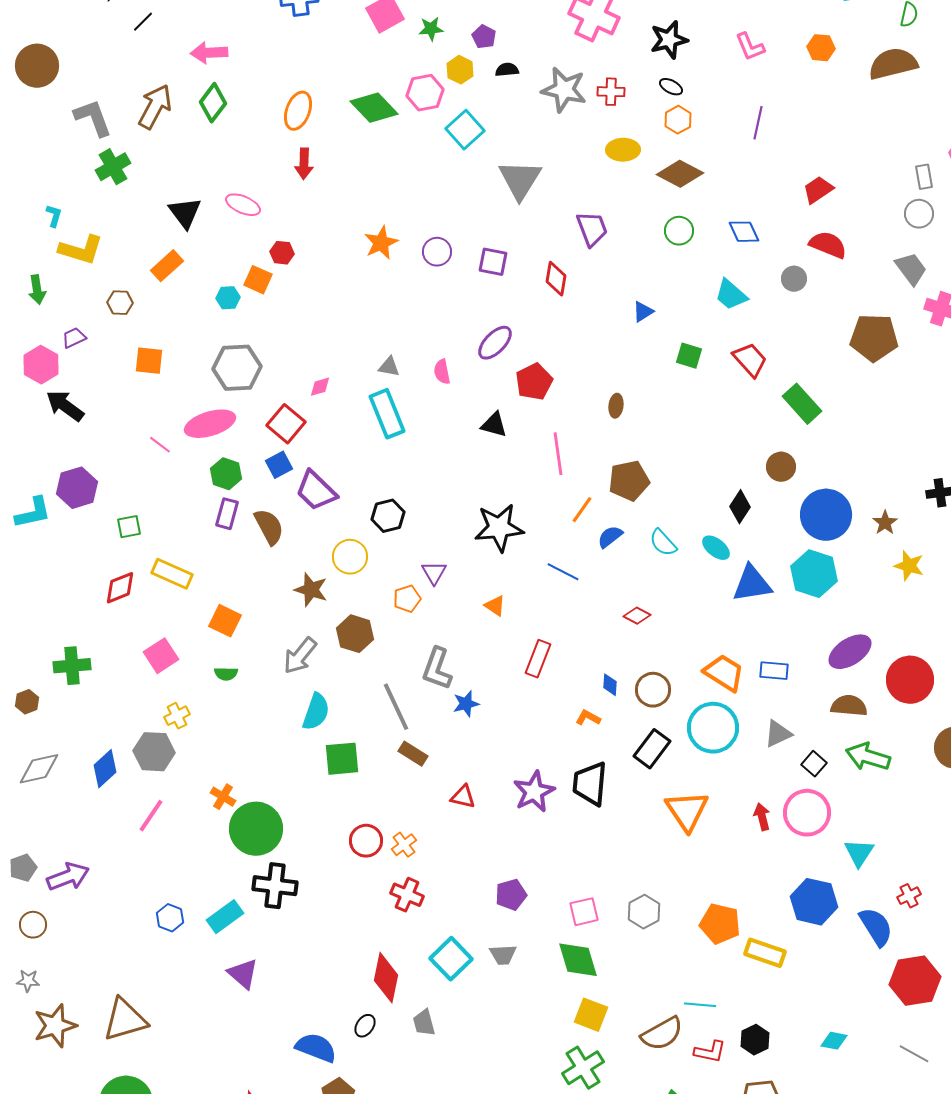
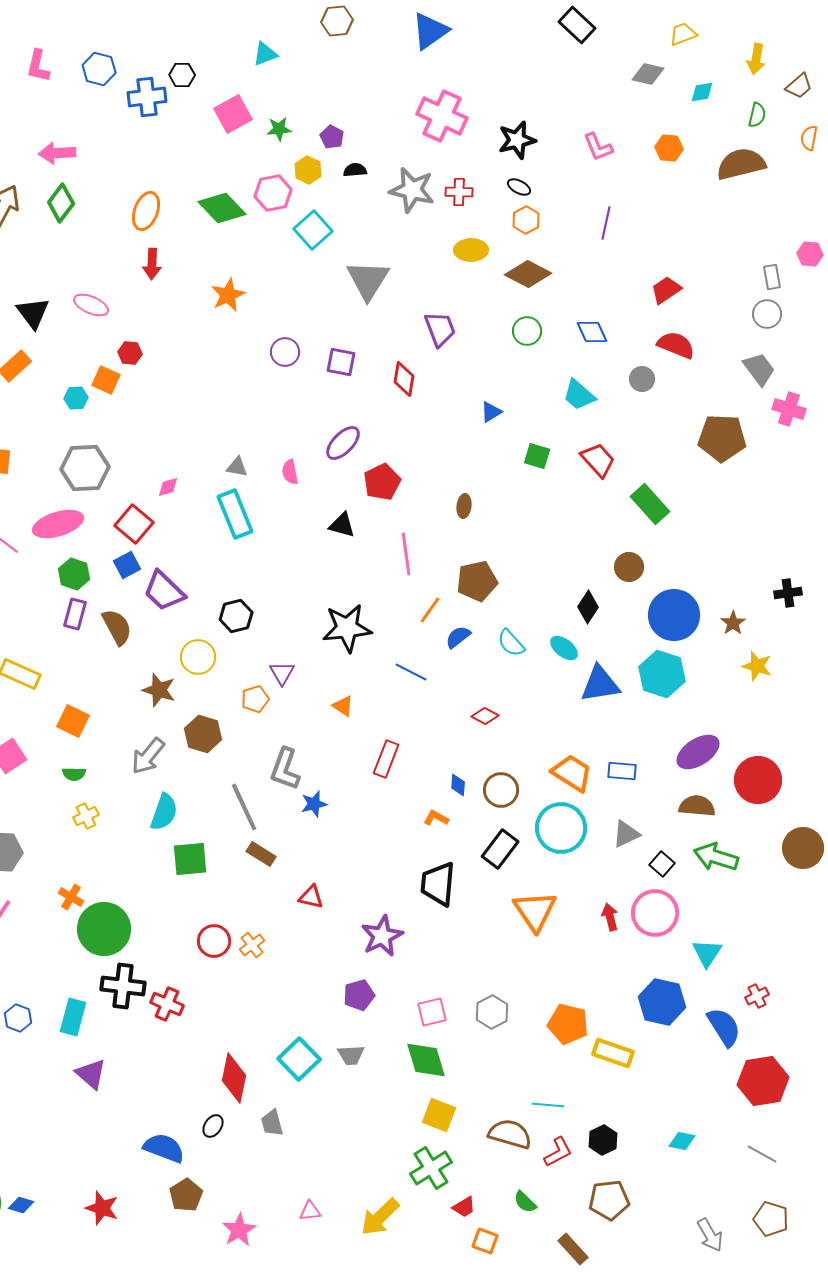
orange star: (381, 243) -> (228, 295), moved
yellow cross: (177, 716) -> (86, 816), moved
purple star: (534, 792) -> (382, 936), moved
red cross: (407, 895) -> (167, 1004), moved
cyan rectangle: (225, 917) -> (73, 1017), turned -39
brown semicircle: (662, 1034) -> (510, 1134), turned -135
red L-shape: (710, 1052) -> (558, 1152), turned -40

